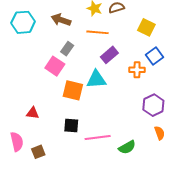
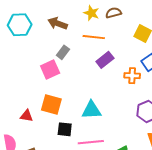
pink square: (55, 66) -> (50, 69), turned 30
cyan triangle: (96, 79) -> (91, 110), moved
orange square: (73, 90) -> (51, 104), moved

